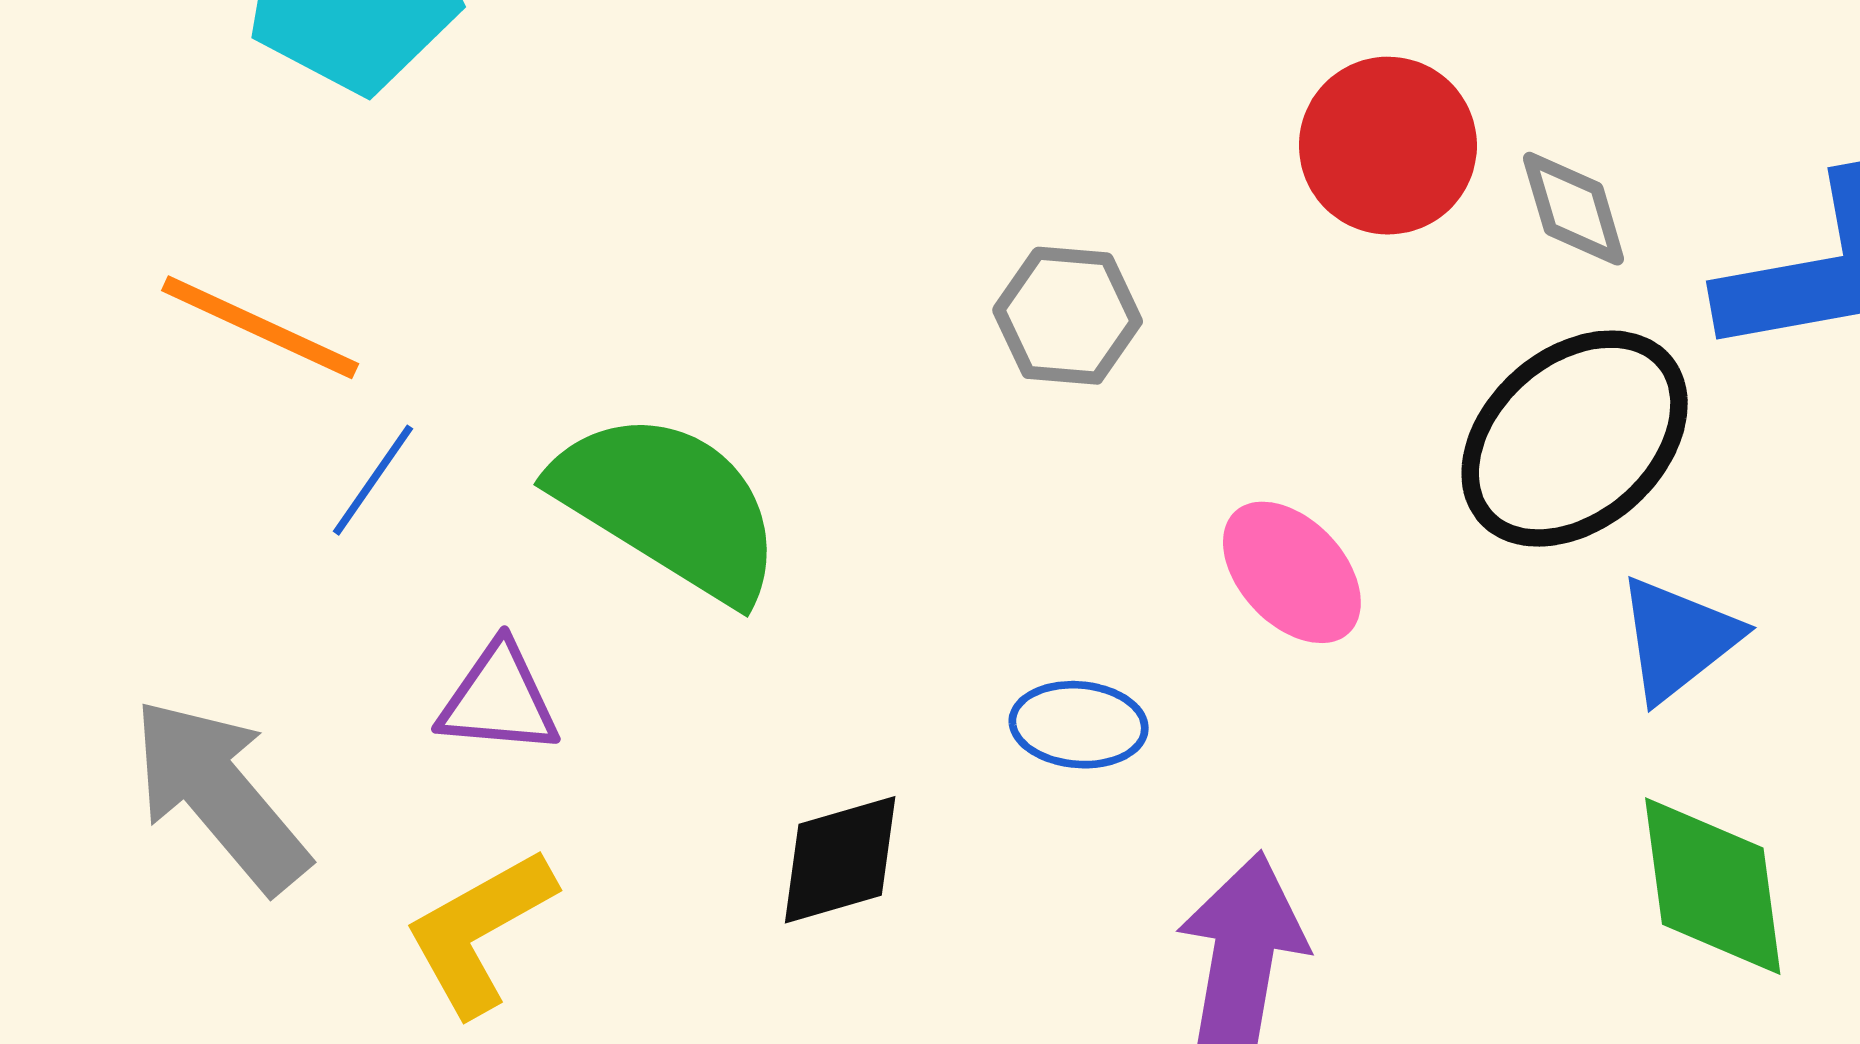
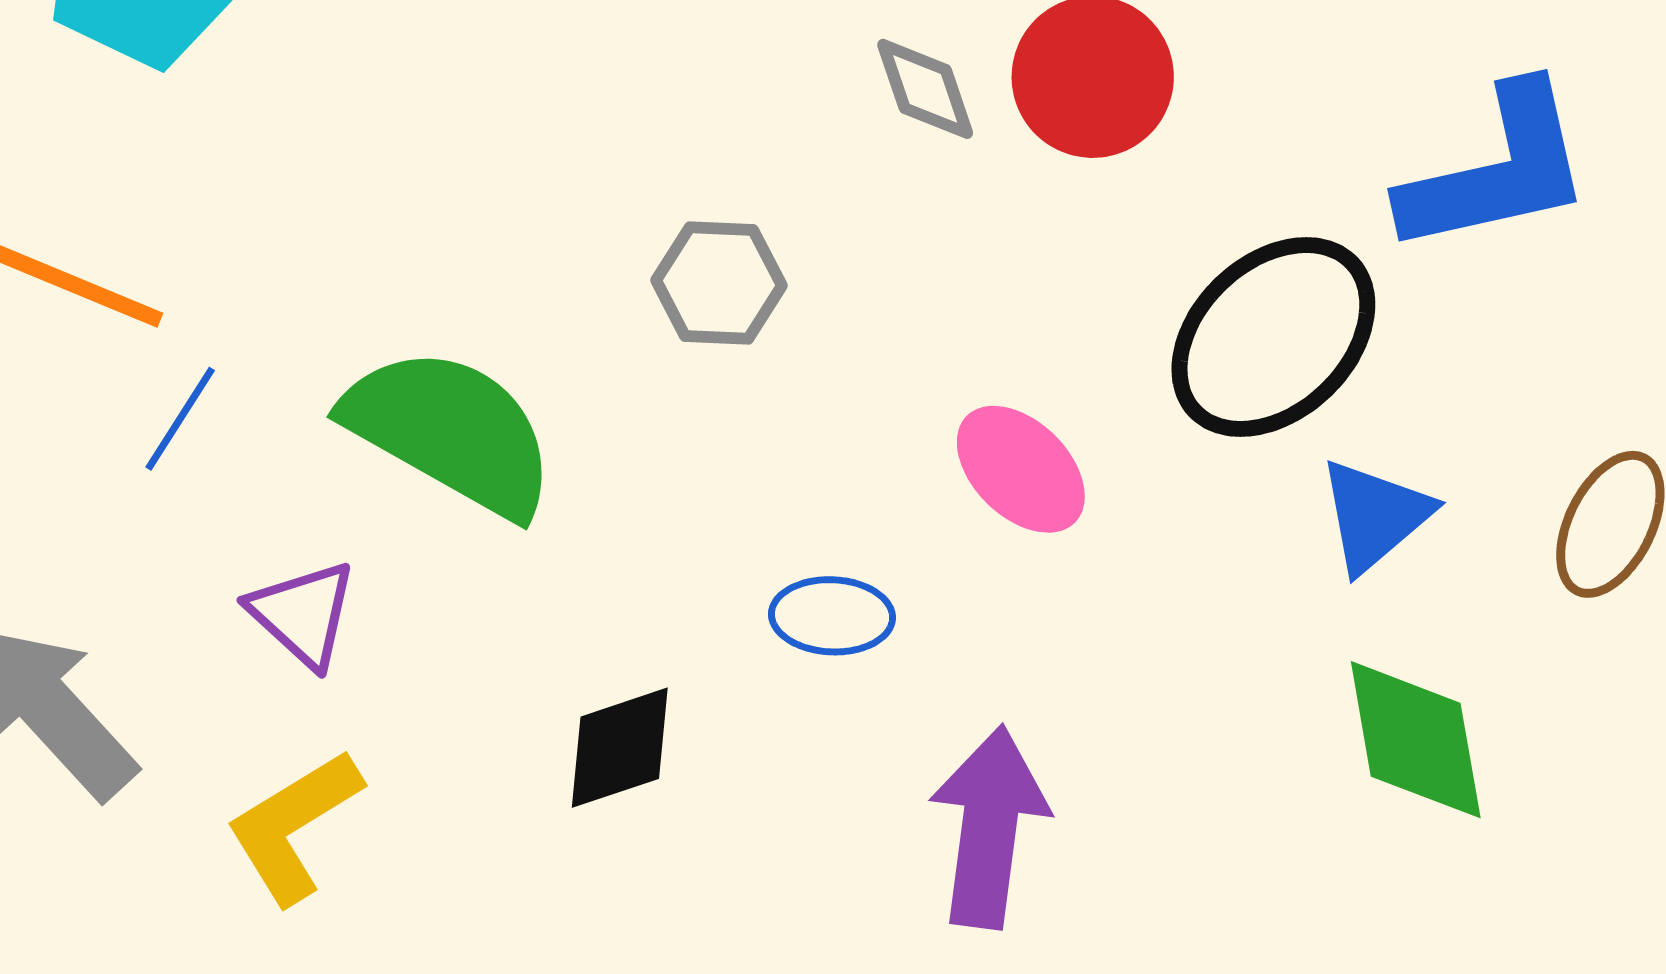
gray diamond: (1574, 209) -> (925, 89), moved
gray hexagon: (1068, 316) -> (719, 283), moved
purple triangle: (499, 699) -> (303, 614), turned 40

